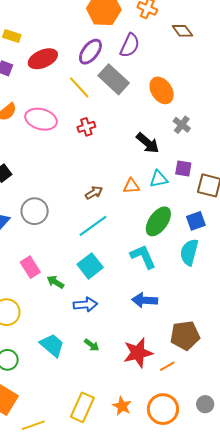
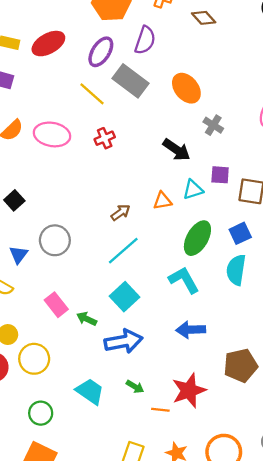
red ellipse: (43, 59) -> (48, 44), moved
blue arrow: (85, 305) -> (123, 341), size x1.4
orange line: (167, 366) -> (160, 410), moved, turned 42

